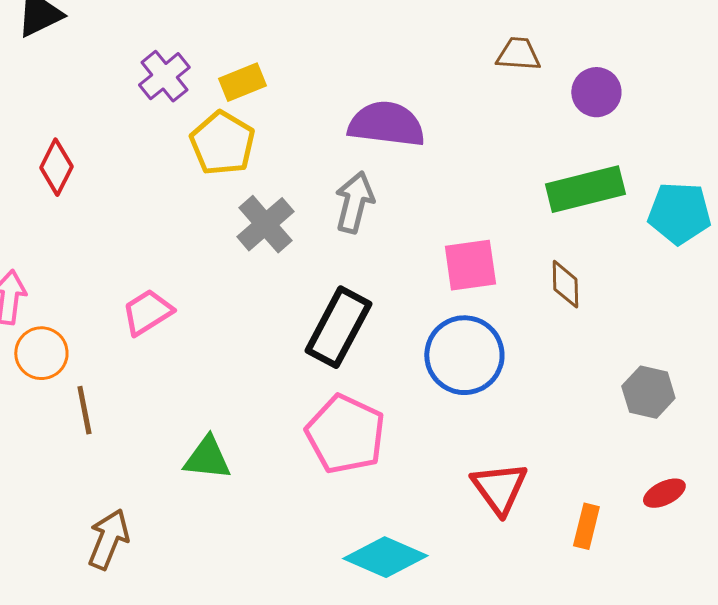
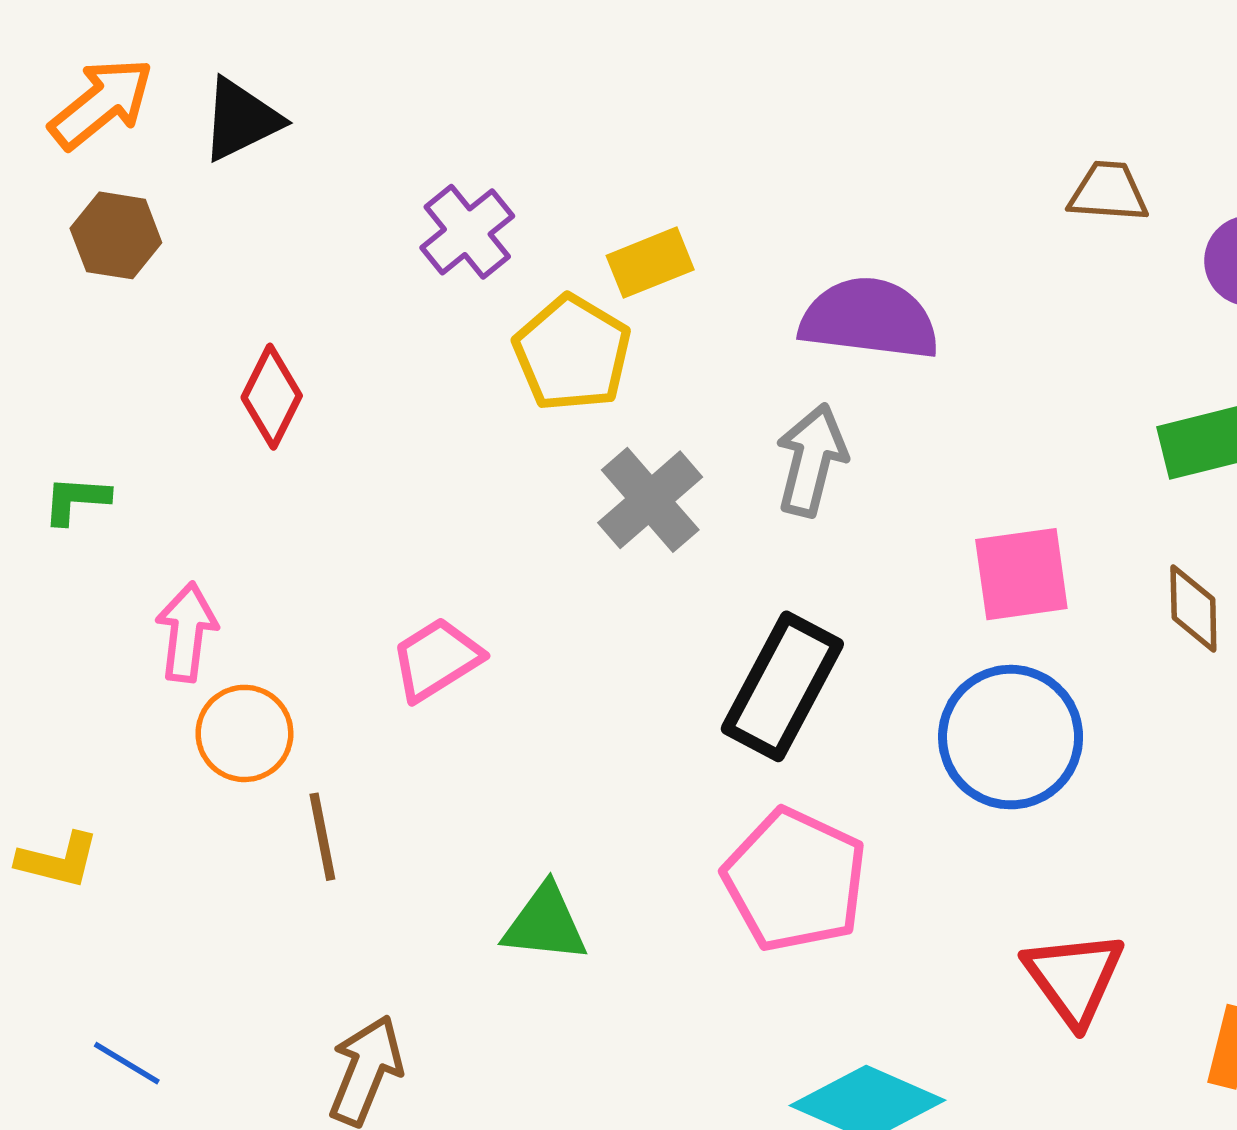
yellow rectangle: (242, 82) -> (650, 263), moved

